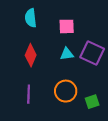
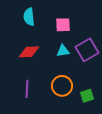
purple square: (92, 53) -> (87, 50), turned 35
red diamond: (31, 55) -> (29, 52), turned 65

